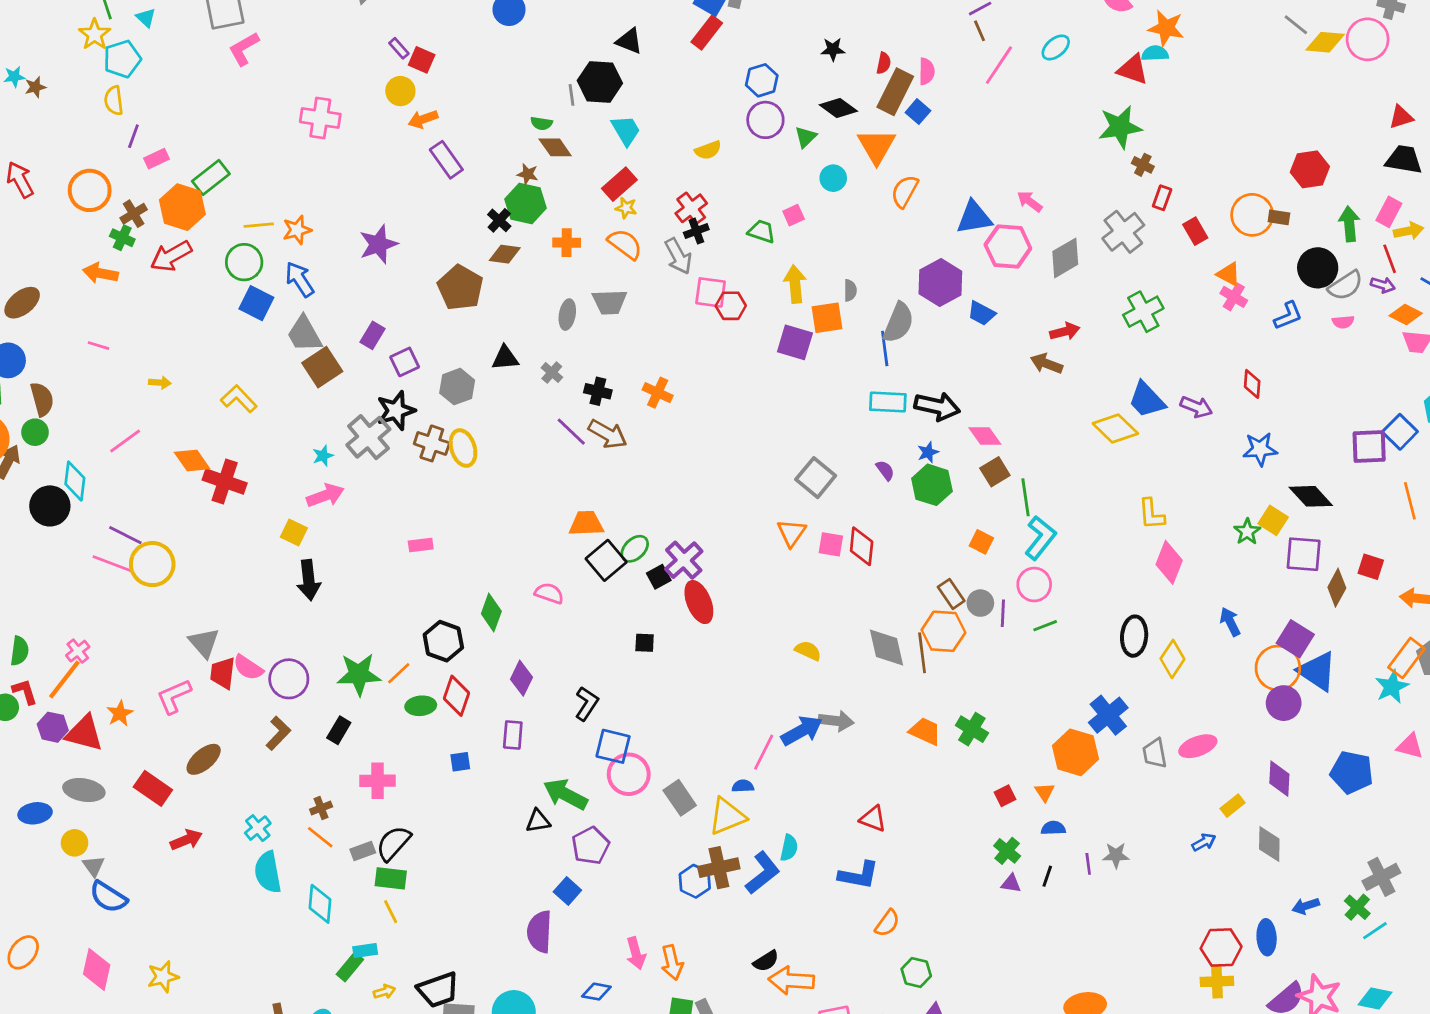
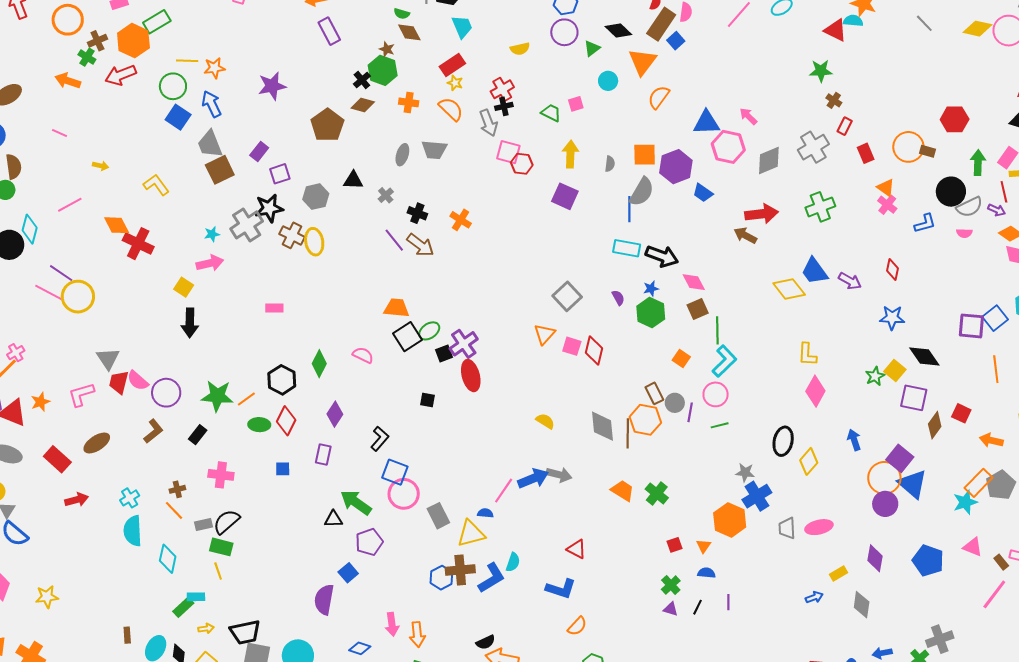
gray line: (1296, 25) -> (924, 23), moved
green star: (1120, 127) -> (821, 71), size x0.7
orange square: (827, 318) -> (645, 155), moved
red arrow: (1065, 331) -> (762, 214), size x1.5
gray star: (1116, 855) -> (745, 473), moved

